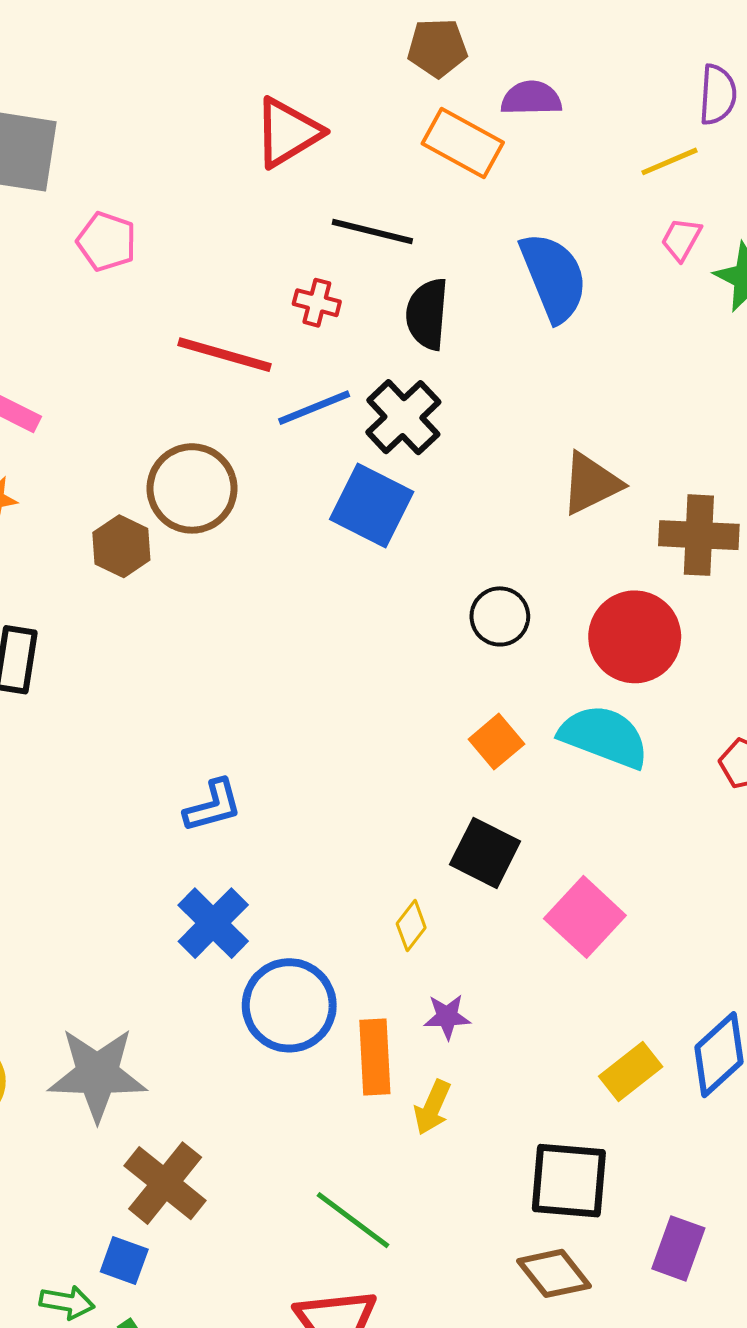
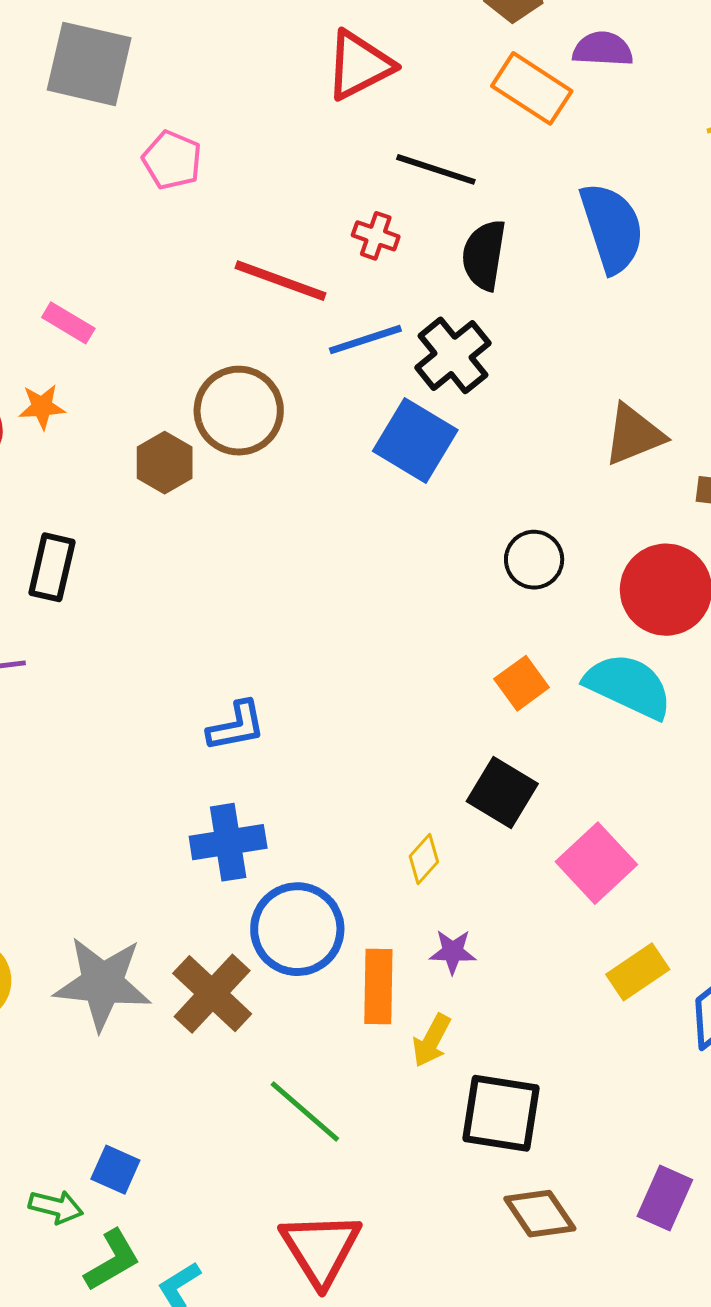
blue cross: (213, 923) -> (228, 842), turned 32
yellow rectangle: (631, 1071) -> (638, 972), moved
black square: (569, 1181) -> (501, 1113), moved
brown cross: (165, 1183) -> (212, 994), moved
green line: (353, 1220) -> (305, 1112), moved

